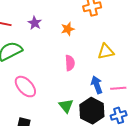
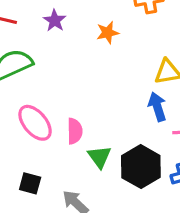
pink semicircle: (70, 63) -> (75, 131), moved
blue arrow: (97, 85) -> (157, 107), moved

